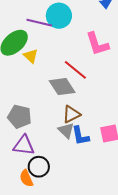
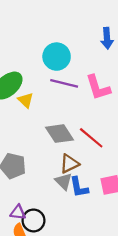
purple line: (39, 23) -> (64, 83), moved
red line: (75, 70) -> (91, 138), moved
purple triangle: (24, 145) -> (18, 212), moved, size x0.7

